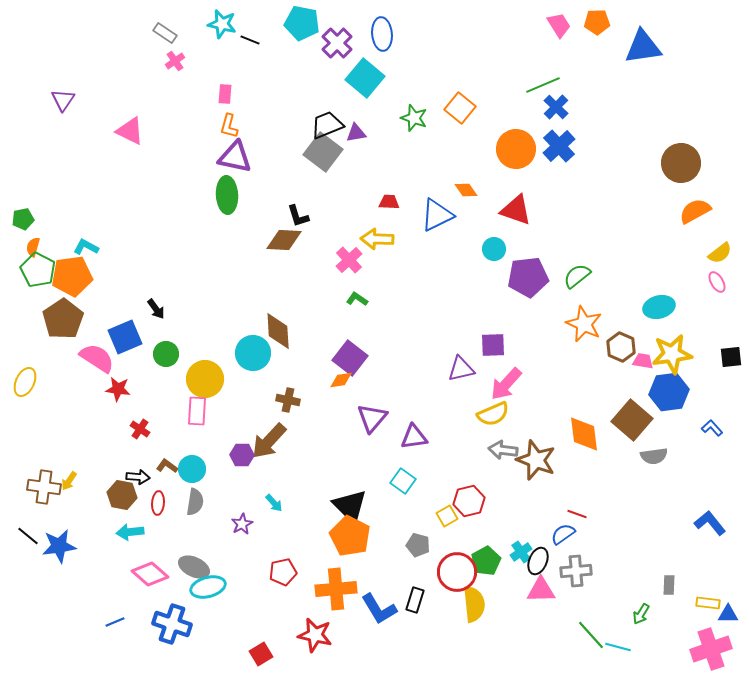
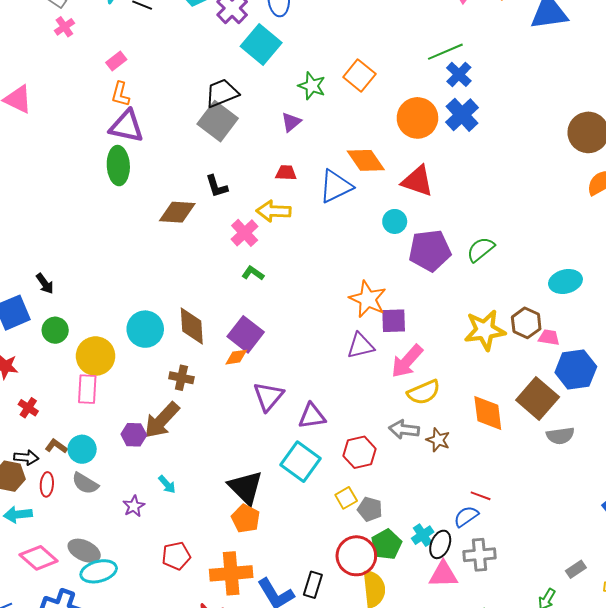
pink rectangle: (225, 94) -> (116, 61), turned 48
purple triangle: (356, 133) -> (291, 122), moved, turned -30
orange diamond: (466, 190) -> (366, 160), size x1.6
black L-shape: (298, 216) -> (217, 186), moved
orange star: (584, 324) -> (368, 299), moved
brown diamond: (278, 331) -> (192, 326), moved
yellow star: (672, 354) -> (485, 330), moved
yellow semicircle: (493, 414) -> (424, 392), moved
brown star: (536, 460) -> (438, 440), size x0.6
cyan square: (403, 481) -> (300, 462), size x1.5
red hexagon: (469, 501) -> (359, 452), moved
gray semicircle: (195, 502) -> (85, 483), turned 112
orange pentagon: (350, 536) -> (246, 519), size x0.7
gray pentagon: (418, 545) -> (370, 509), moved
gray rectangle: (669, 585) -> (576, 569), turned 54

